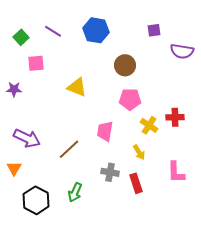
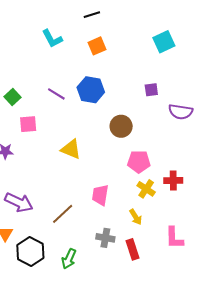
purple line: (53, 31) -> (56, 94), moved
pink pentagon: (130, 99) -> (139, 162), moved
black hexagon: (36, 200) -> (30, 251), moved

